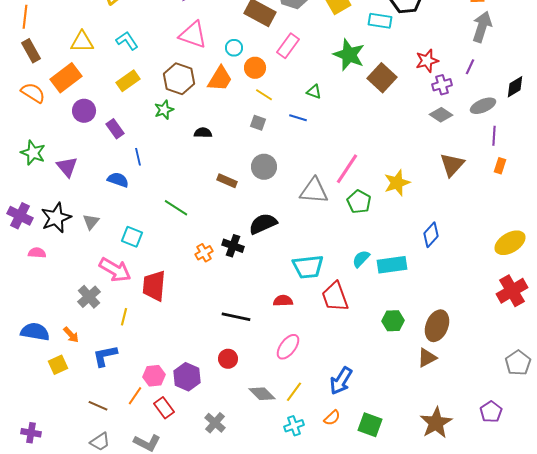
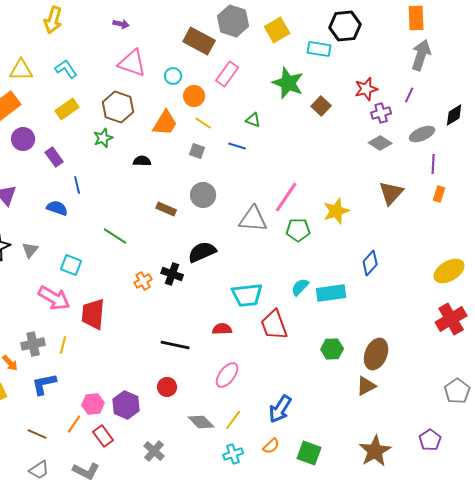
brown square: (382, 78) -> (321, 106), size x0.7
orange trapezoid: (220, 79) -> (165, 123), moved
green pentagon: (359, 202) -> (298, 230), turned -30
gray cross: (89, 297) -> (33, 344), moved, turned 30

